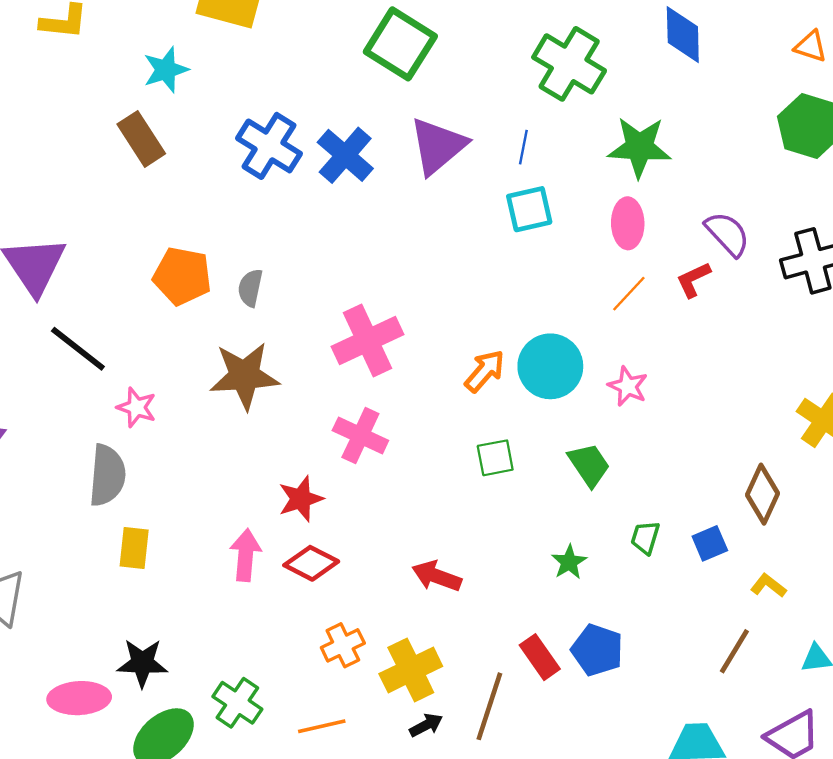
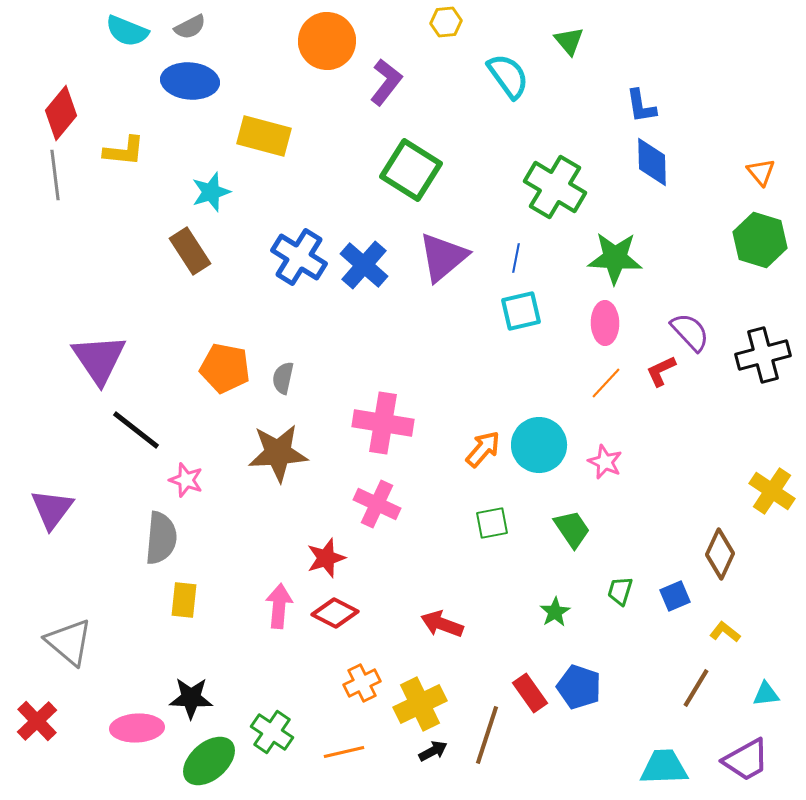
orange triangle: (811, 46) -> (761, 172), turned 32
pink cross: (367, 341) -> (383, 423), turned 34

